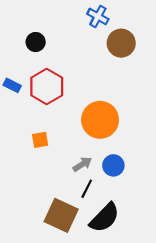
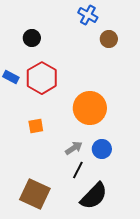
brown circle: (121, 43) -> (109, 39), size x0.7
brown square: (61, 215) -> (35, 194), moved

